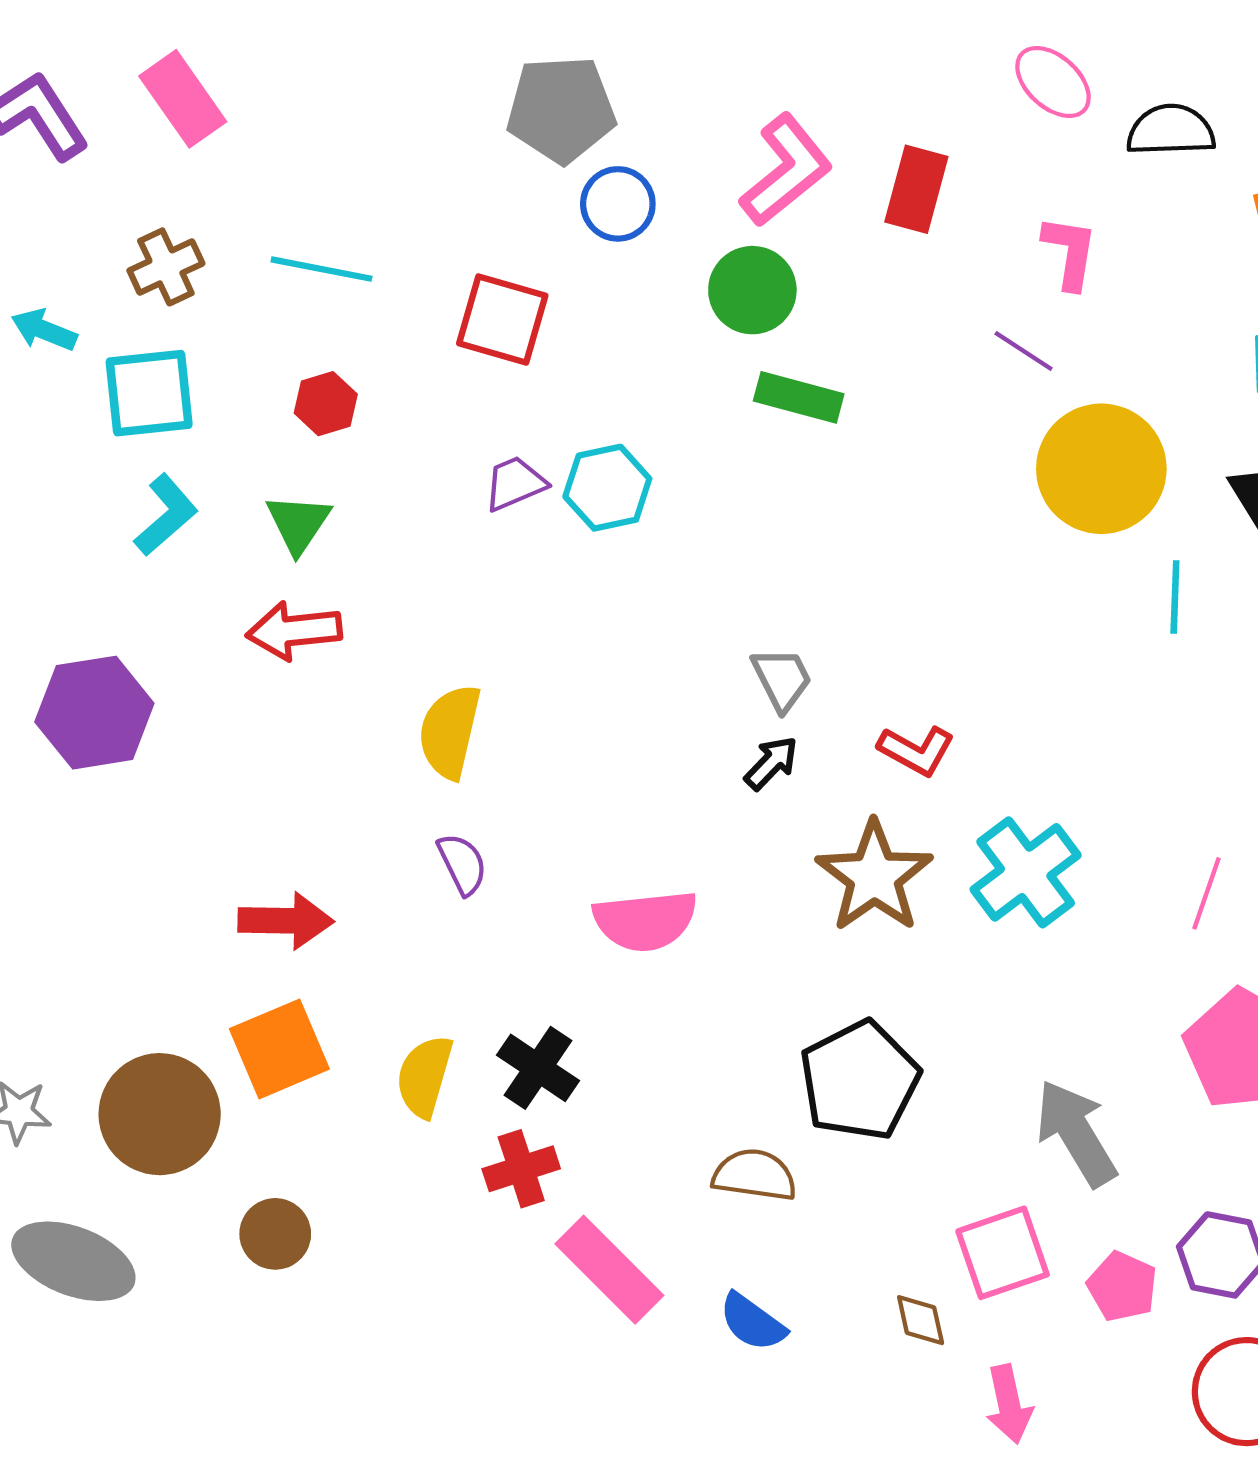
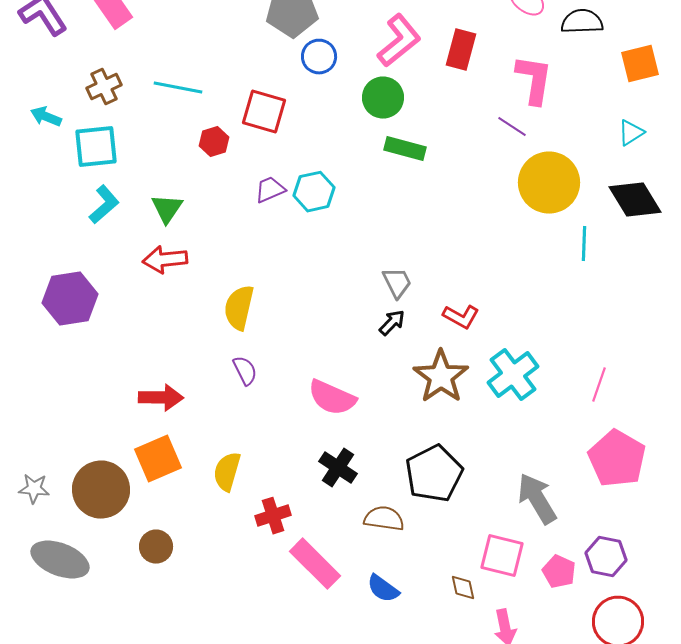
pink L-shape: (1070, 252) -> (534, 80), size x1.4
red hexagon: (326, 404) -> (214, 142), moved
pink semicircle: (645, 921) -> (332, 398), turned 30
black cross: (538, 1068) -> (338, 468), moved
pink square: (1003, 1253) -> (502, 556), turned 33

